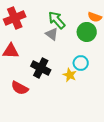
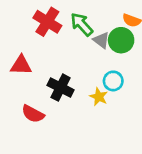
red cross: (15, 18) -> (47, 22), moved, turned -35
gray triangle: (52, 34) -> (101, 40), moved

